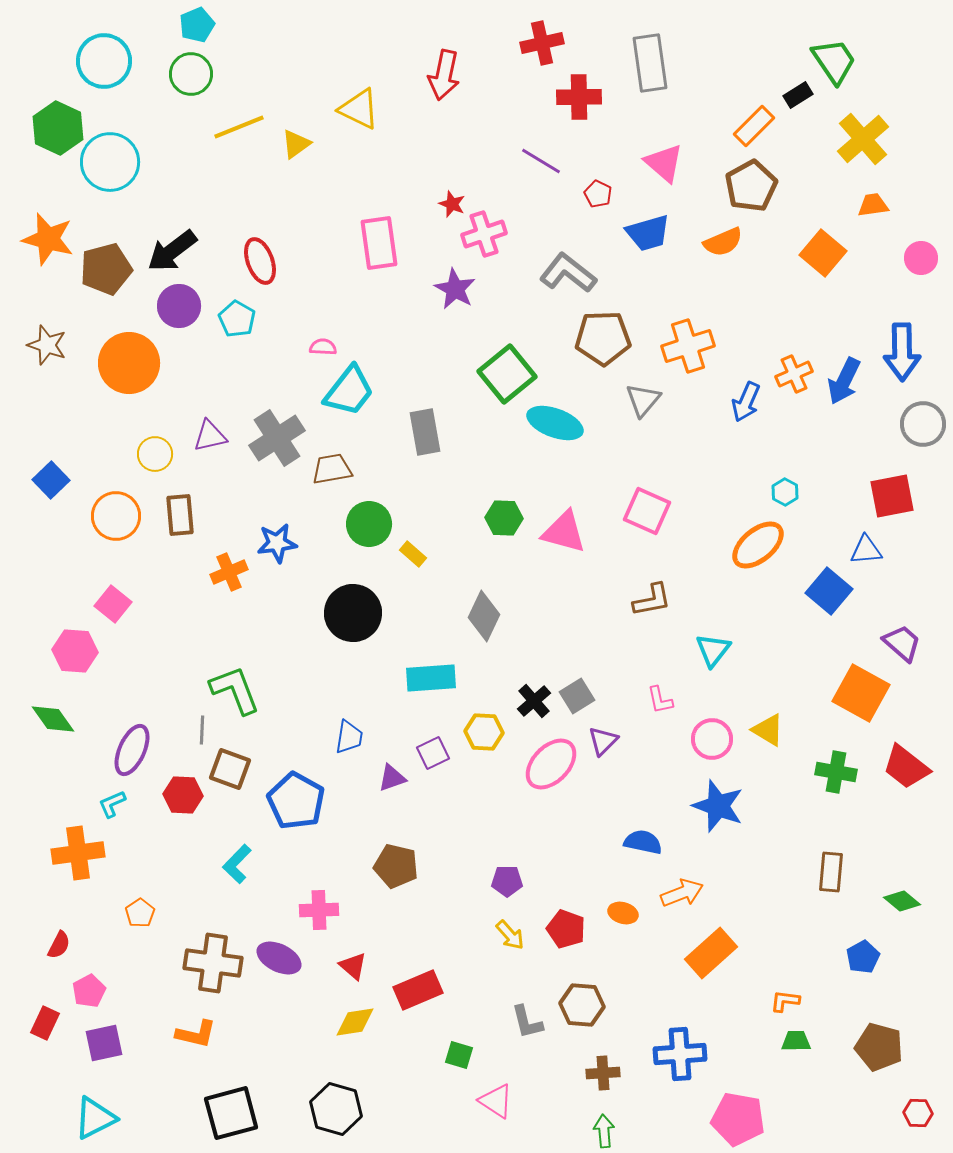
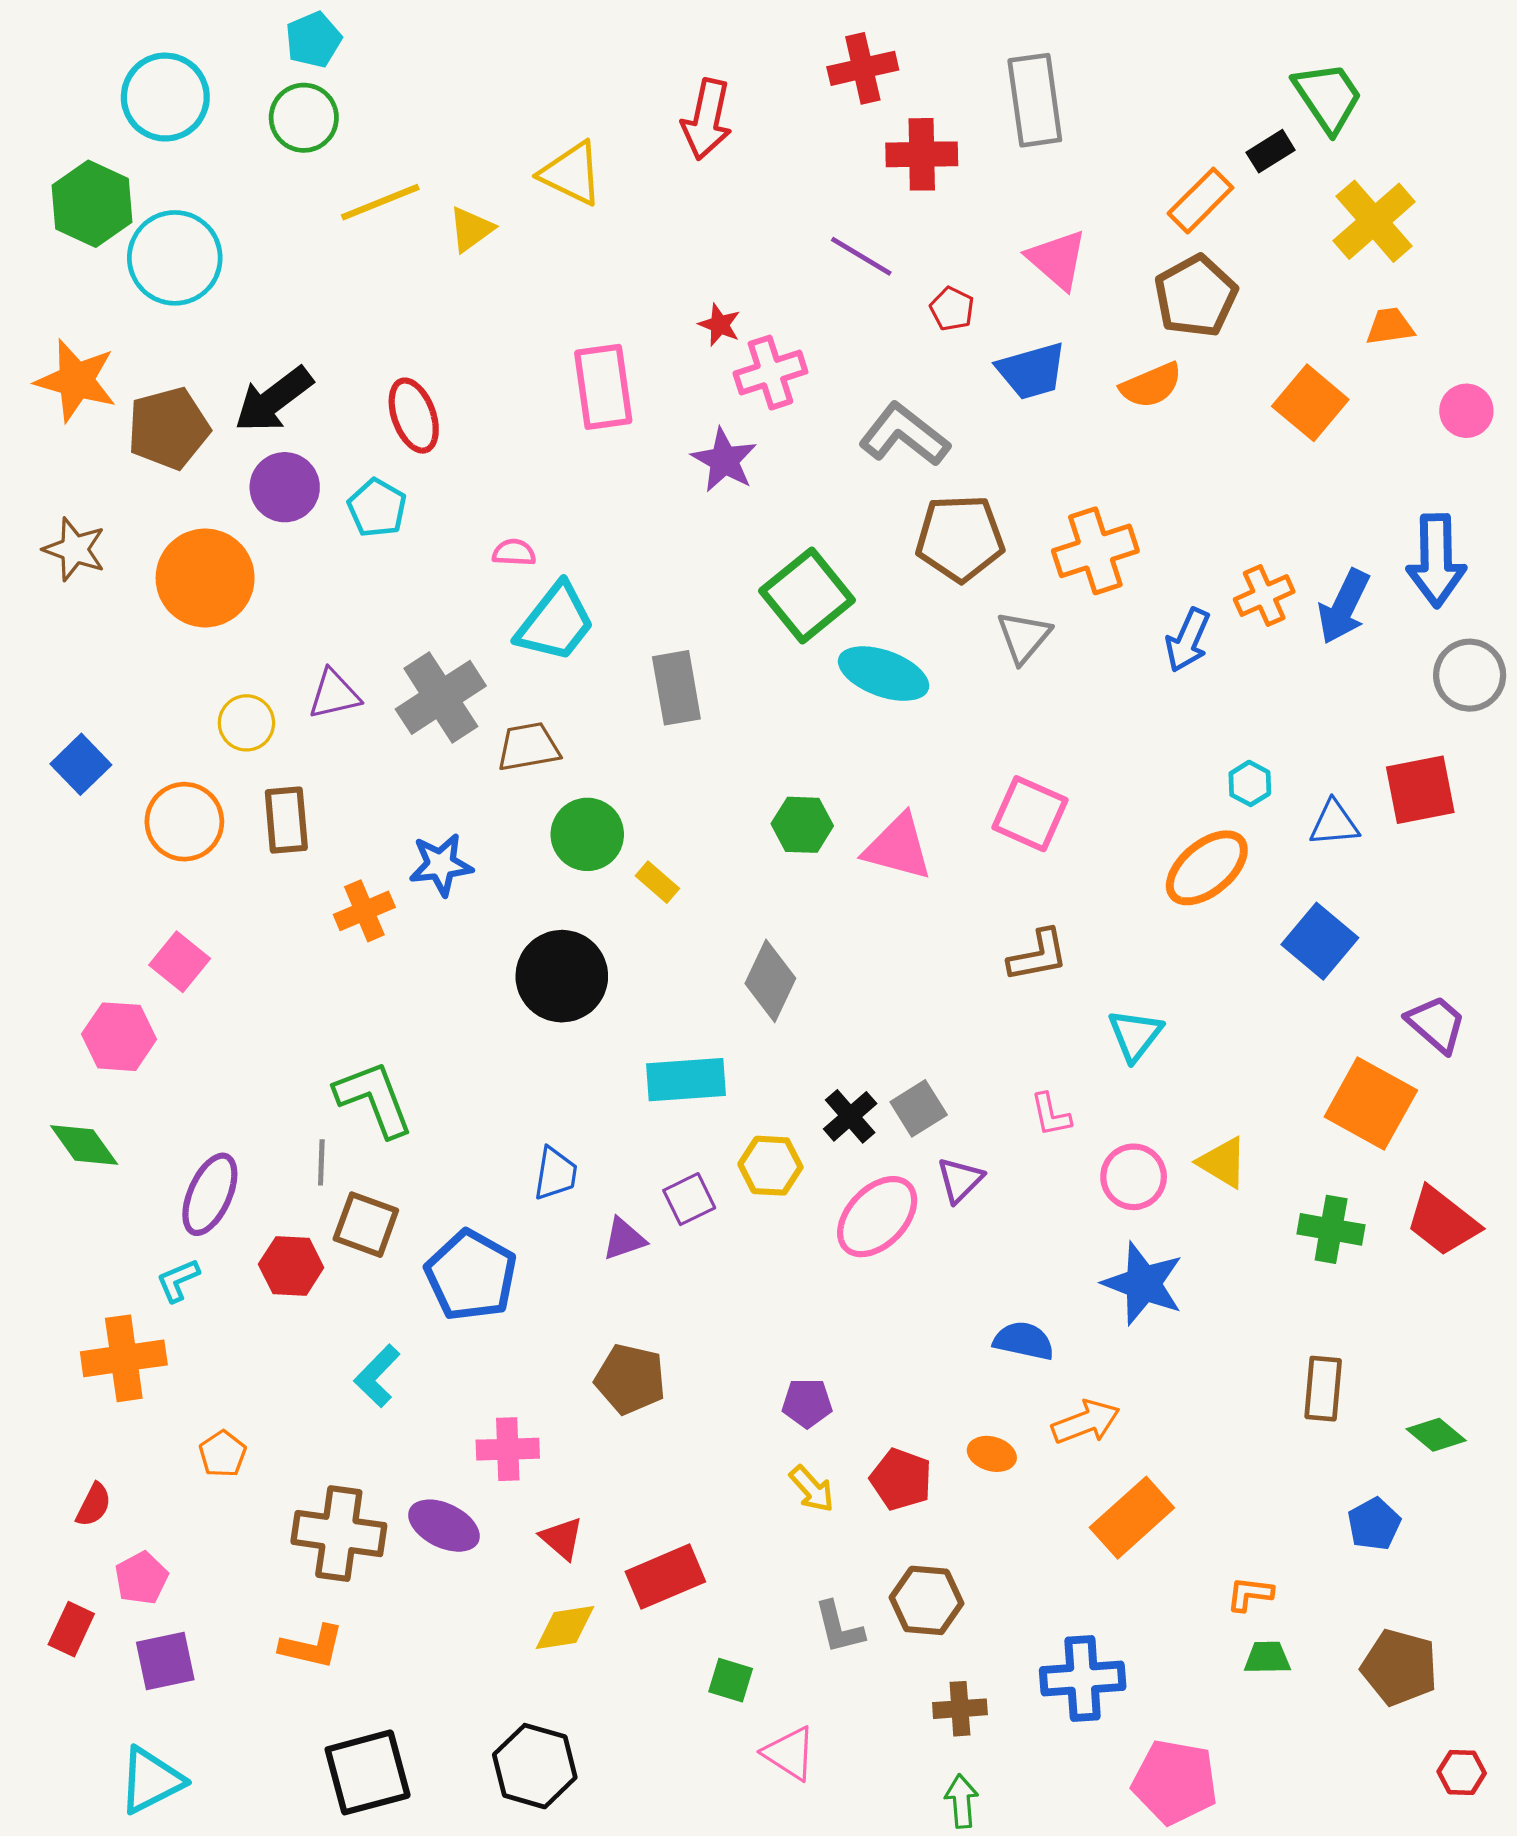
blue triangle: (866, 550) -> (1334, 823), moved

